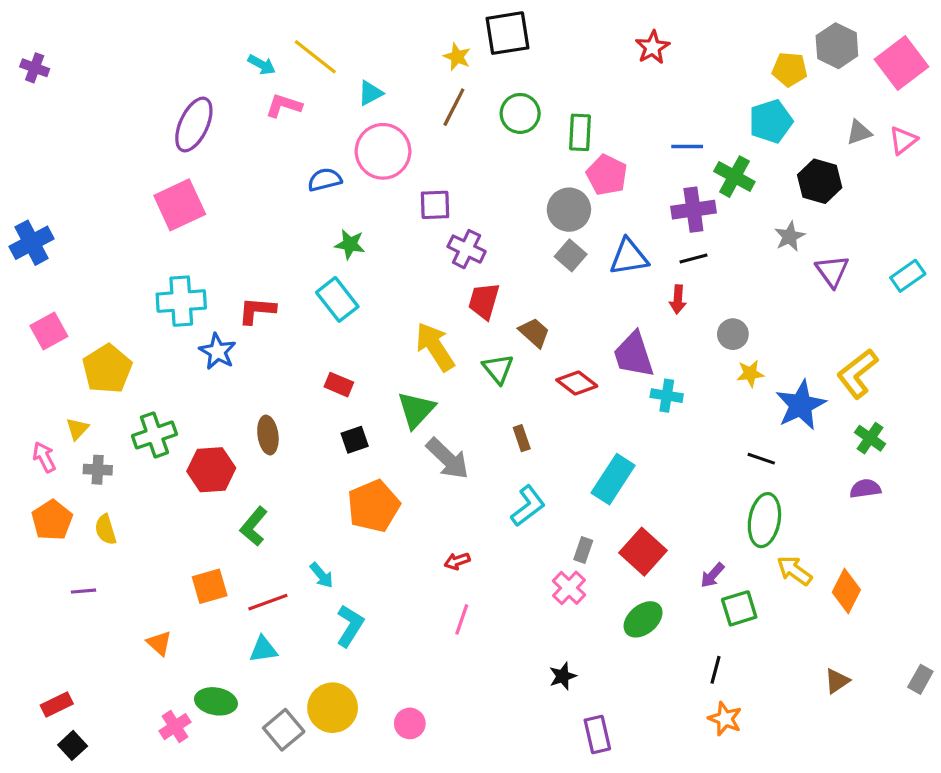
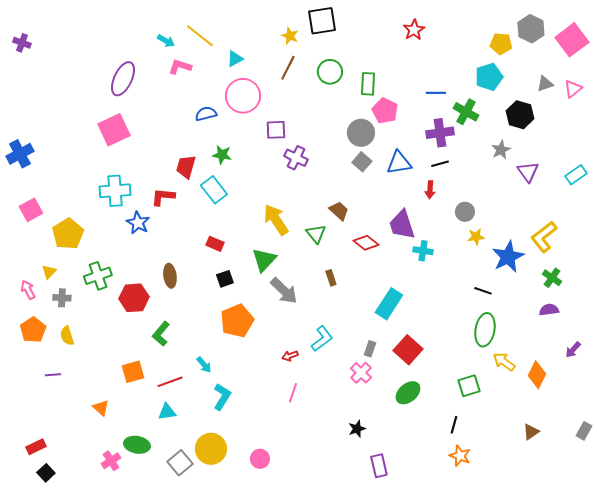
red trapezoid: (484, 301) -> (186, 167), moved
cyan L-shape: (528, 506) -> (322, 339), moved
purple arrow: (712, 575) -> (573, 350), moved

